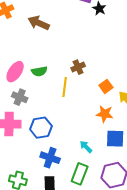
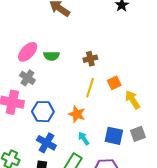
yellow line: (65, 87) -> (90, 88), moved
orange star: (105, 114) -> (77, 114), moved

